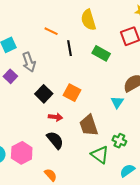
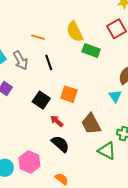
yellow semicircle: (88, 20) -> (75, 32), moved
black line: (69, 48) -> (49, 62), moved
gray arrow: (29, 62) -> (21, 60), moved
red arrow: (55, 117) -> (57, 121), turned -136

